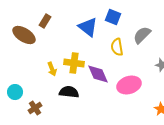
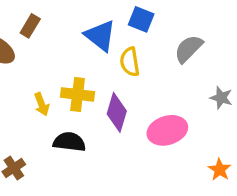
yellow semicircle: (117, 47) -> (130, 62), moved
purple diamond: (98, 74) -> (117, 112), turned 40

